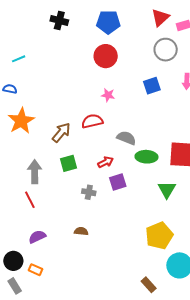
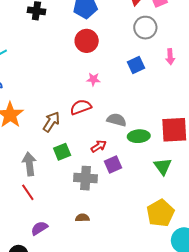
gray cross: (89, 192) -> (86, 178), size x1.6

